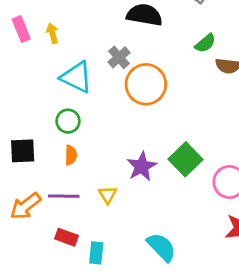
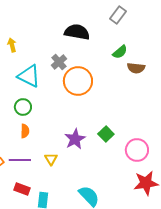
green square: (185, 159) -> (106, 134), size x0.7

